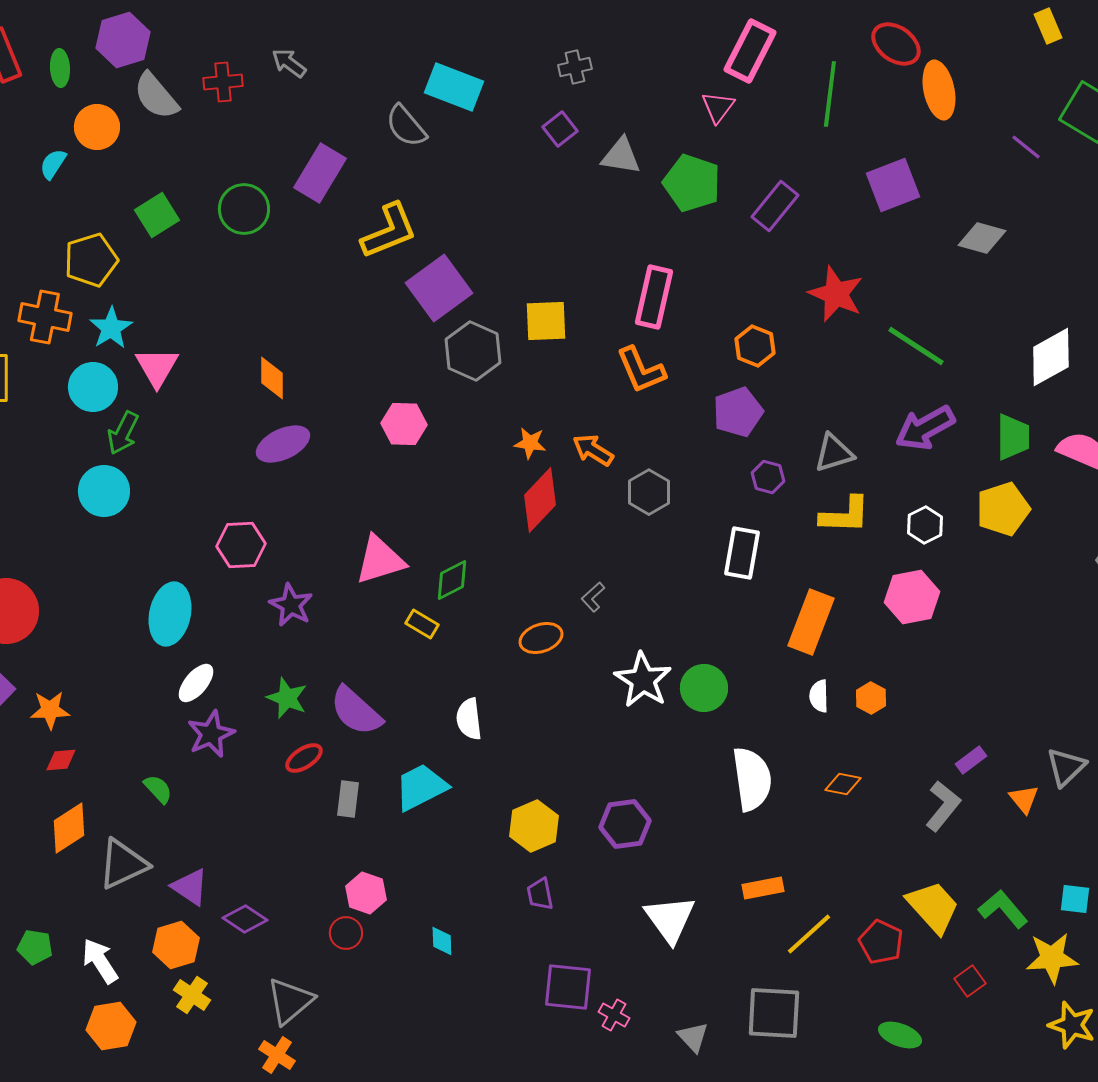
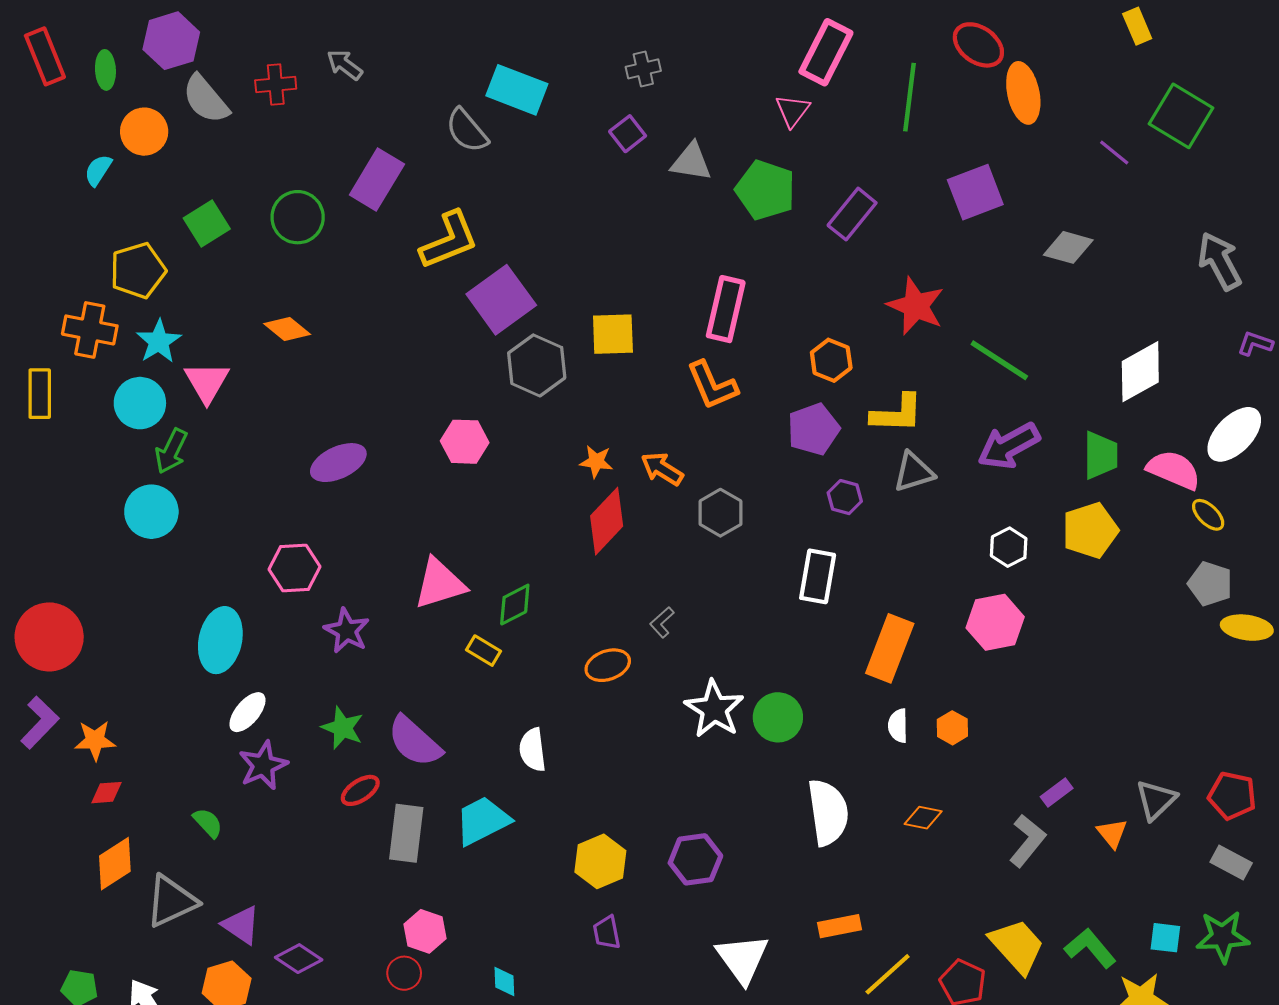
orange diamond: (272, 378) -> (287, 329), moved, turned -51
yellow L-shape: (845, 515) -> (897, 413), moved
gray rectangle: (348, 799) -> (406, 833), size x1.5

